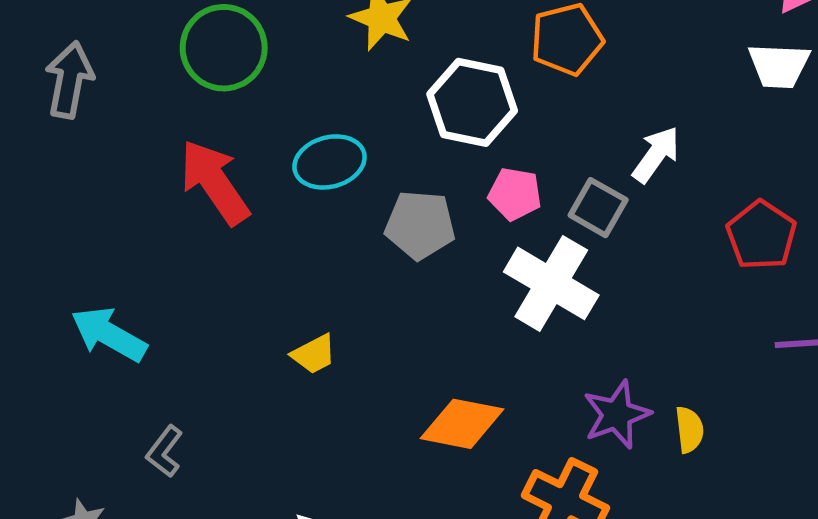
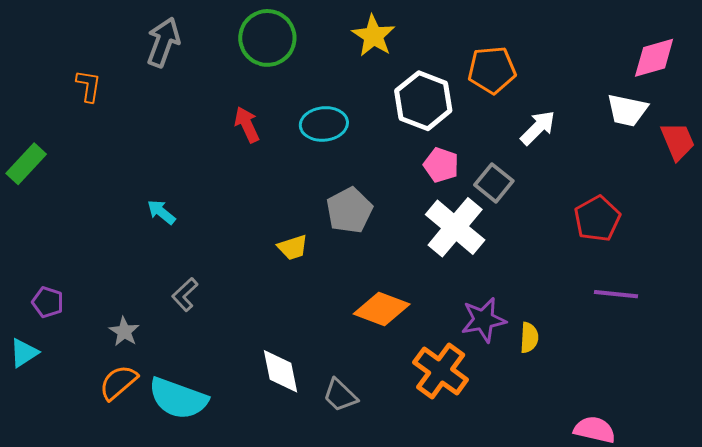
white arrow: (656, 155) -> (538, 128), moved
red arrow: (215, 182) -> (247, 125), size x0.6
gray pentagon: (420, 225) -> (349, 210), moved, turned 30
cyan arrow: (109, 334) -> (161, 212), size x0.6

